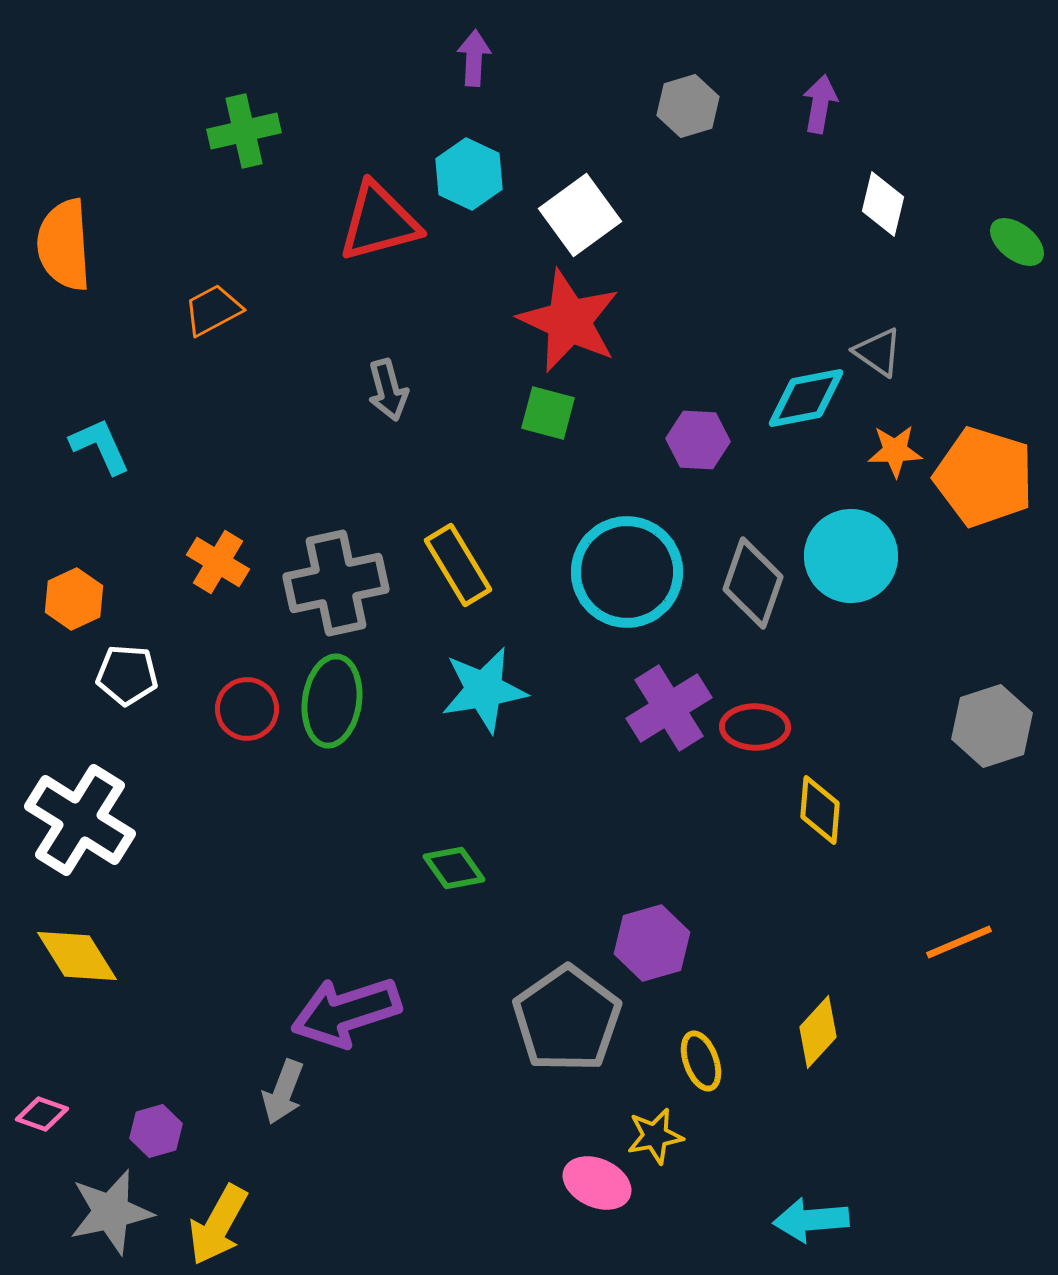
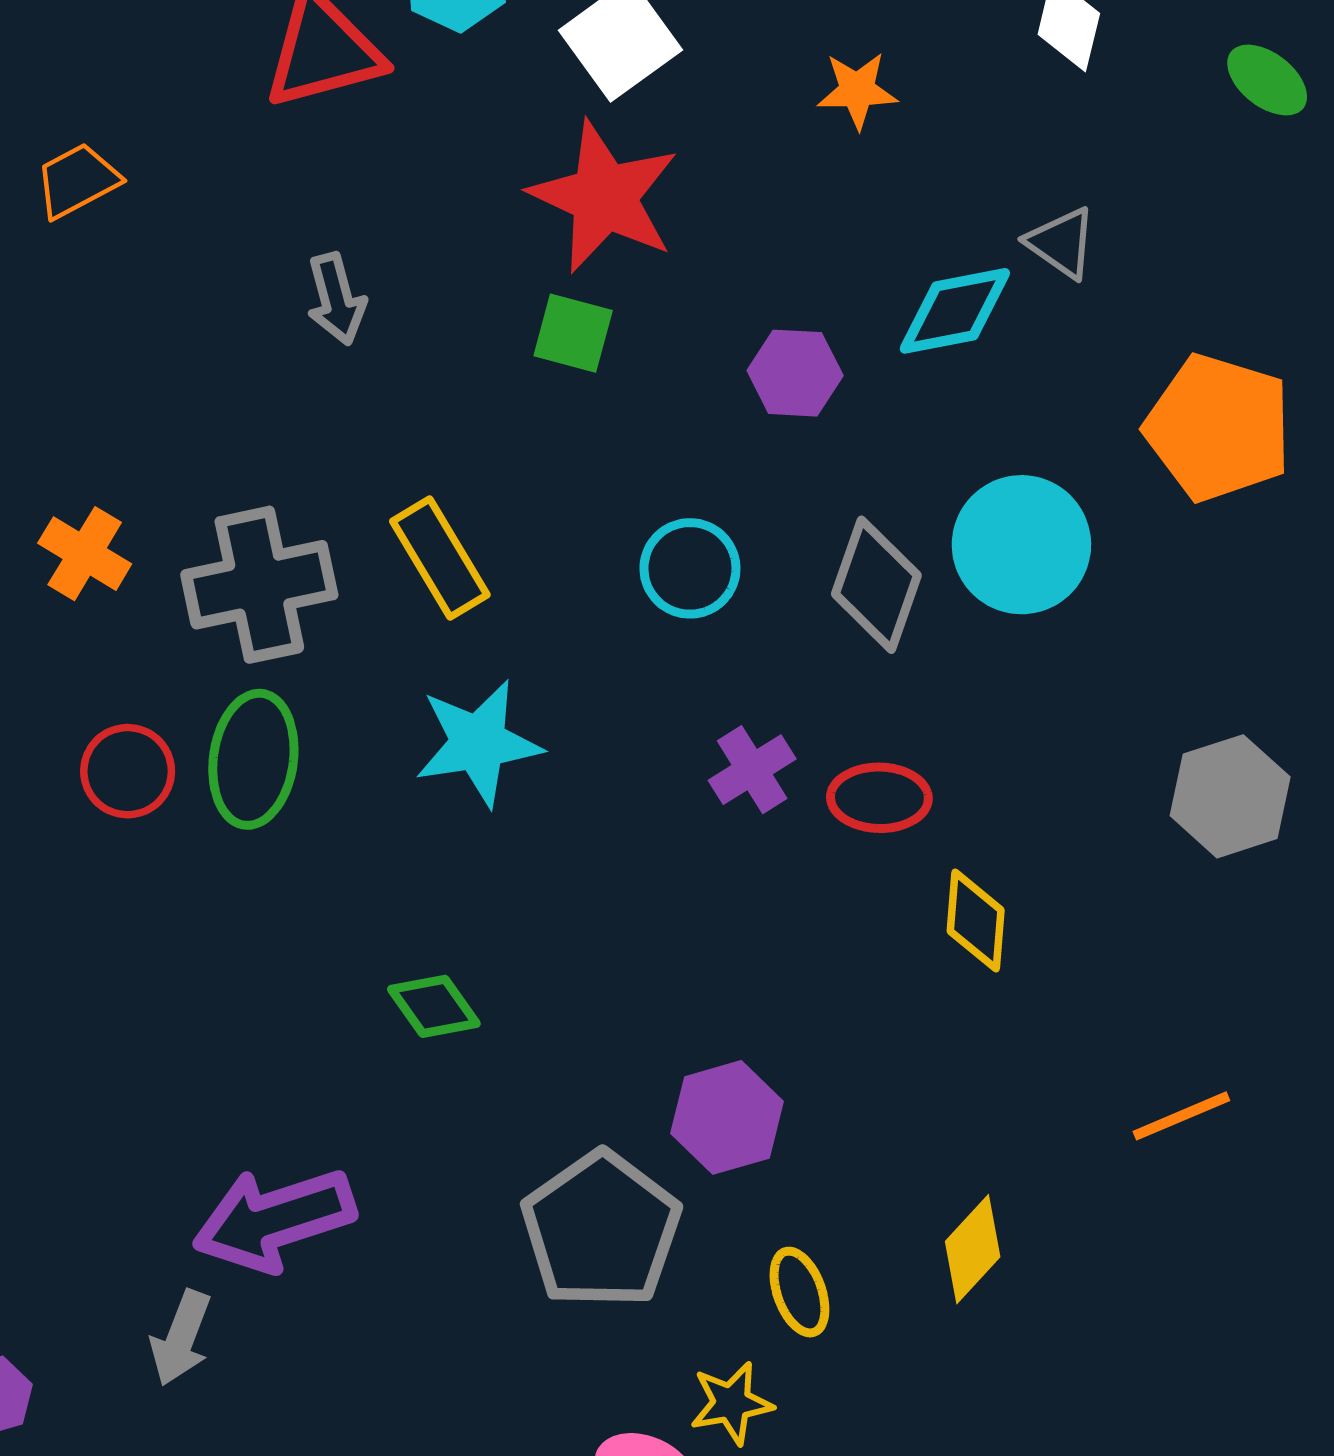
orange star: (895, 451) -> (857, 90), moved
cyan circle: (627, 572) -> (690, 568), size x0.6
purple cross: (669, 708) -> (752, 770), size x0.7

